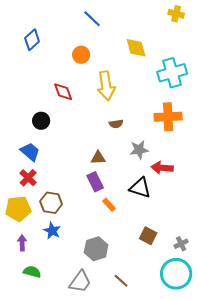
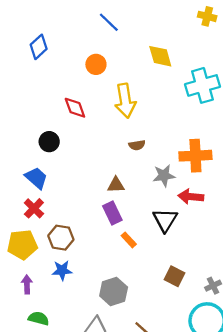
orange cross: (168, 117) -> (195, 156), moved
black triangle: (140, 188) -> (165, 220), turned 45
blue star: (52, 231) -> (62, 270), turned -30

